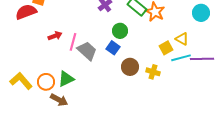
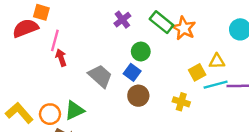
red arrow: (55, 36) -> (61, 58), turned -88
yellow triangle: (182, 39) -> (217, 61), turned -32
pink line: (73, 42) -> (55, 40), moved
brown circle: (130, 67) -> (138, 96), moved

